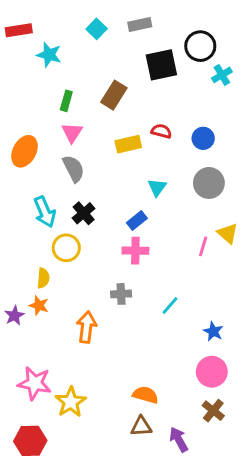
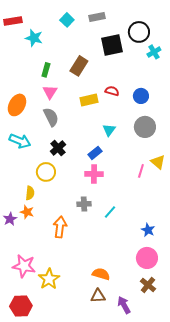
cyan arrow: (45, 212) -> (20, 141), moved, turned -45
cyan line: (170, 305) -> (110, 212), moved

